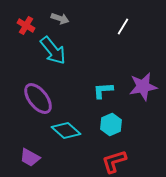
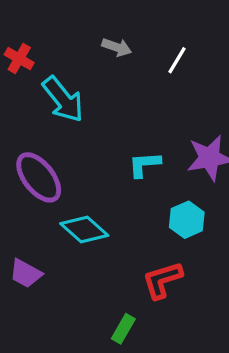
gray arrow: (60, 19) -> (117, 47), moved
cyan hexagon: (111, 125) -> (187, 220), moved

